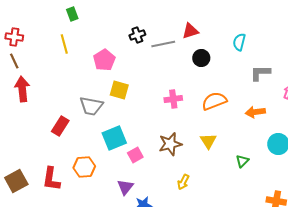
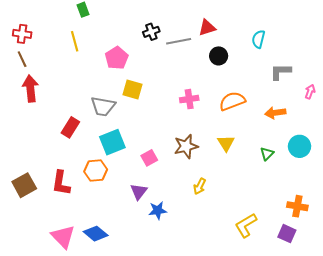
cyan square: (114, 138) -> (112, 142), moved
green triangle: (242, 161) -> (267, 154), moved

